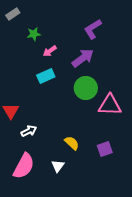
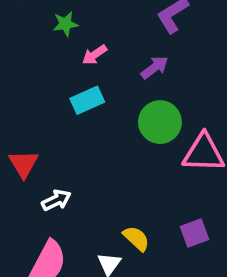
purple arrow: (83, 58) -> (155, 68), size x0.7
yellow semicircle: (72, 143) -> (136, 238), moved

